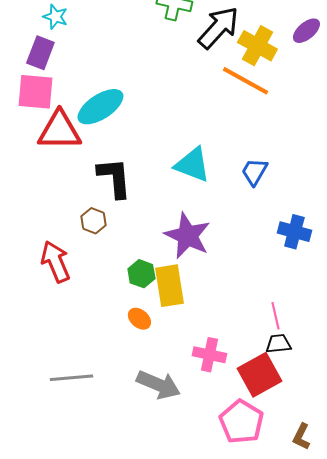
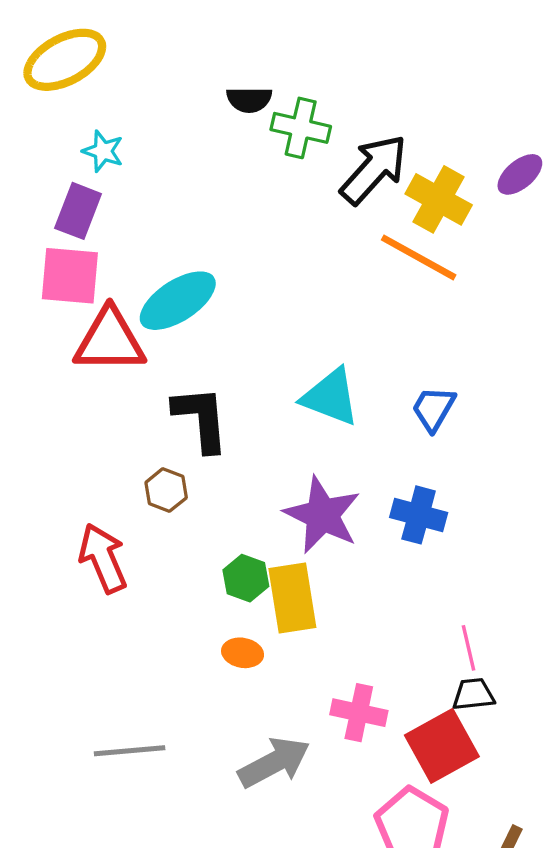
blue cross: (294, 232) -> (419, 515), moved
orange ellipse: (139, 319) -> (243, 653), turned -30
gray arrow: (158, 385) -> (274, 762), turned -51

